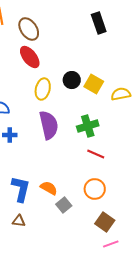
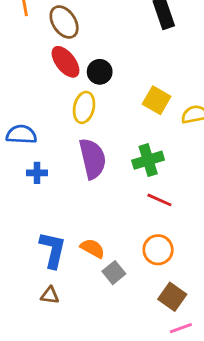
black circle: (72, 80) -> (100, 72), moved

